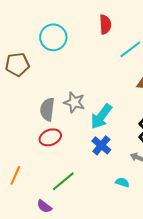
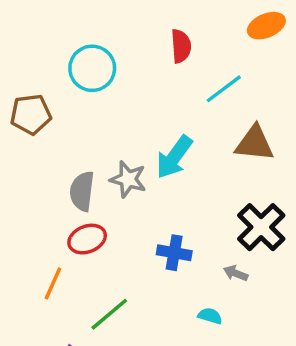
cyan arrow: (101, 116) -> (174, 157), moved
blue cross: (101, 145) -> (174, 253), turned -30
orange line: (15, 175) -> (53, 283), moved

